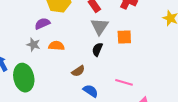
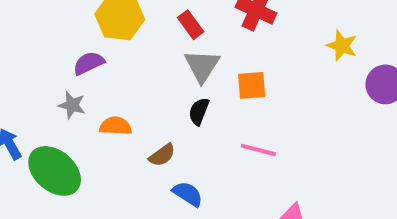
orange semicircle: (56, 46) -> (115, 126), moved
green ellipse: (24, 78) -> (55, 171), turned -36
pink line: (124, 82) -> (258, 150), moved

